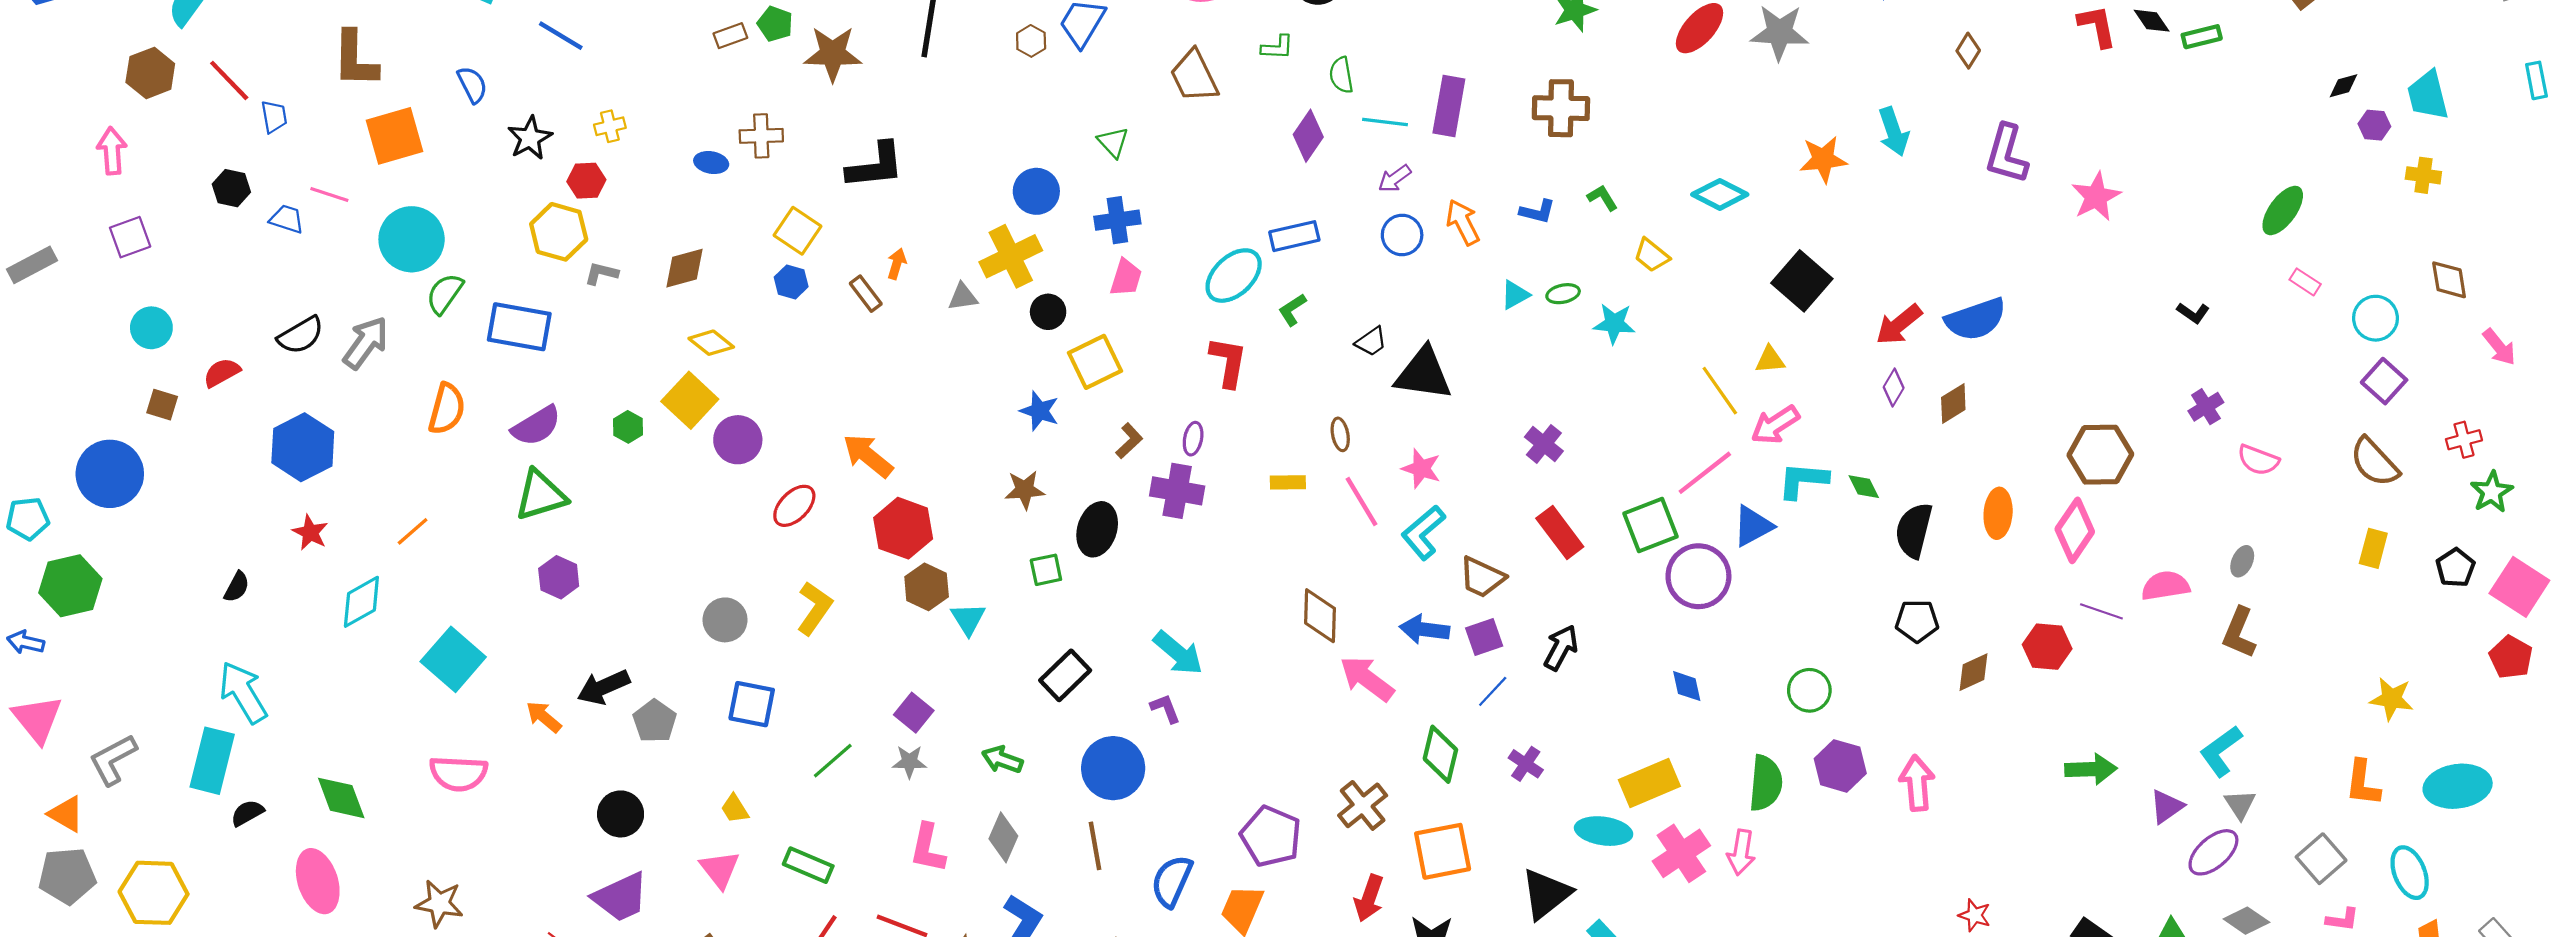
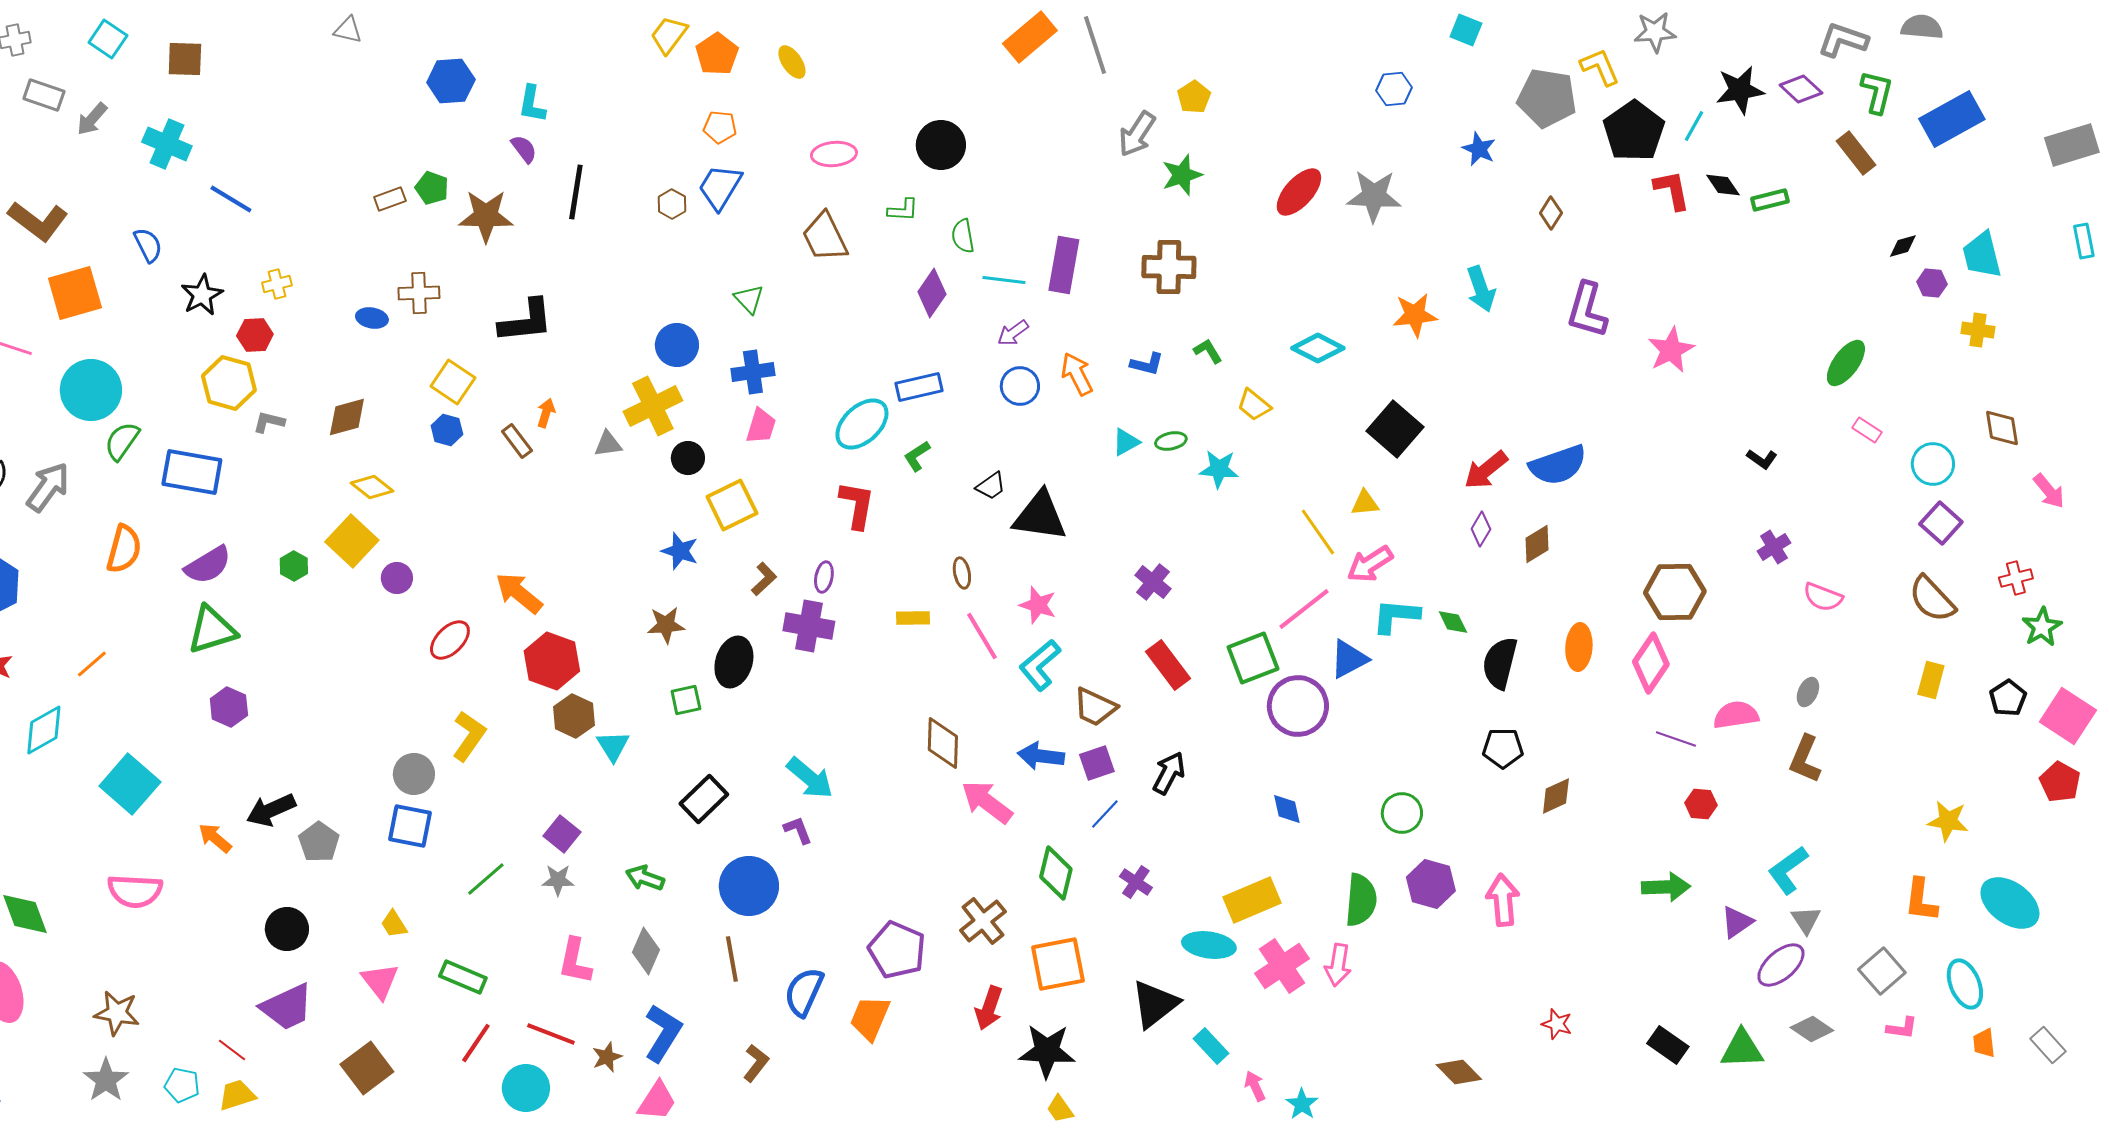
brown L-shape: (355, 59) -> (38, 221), turned -54
purple circle: (738, 440) -> (397, 578), size x0.7
gray circle: (725, 620) -> (414, 774), moved
red hexagon: (2047, 647) -> (1701, 804), moved, size x0.7
cyan ellipse: (2458, 786) -> (2010, 903), turned 44

